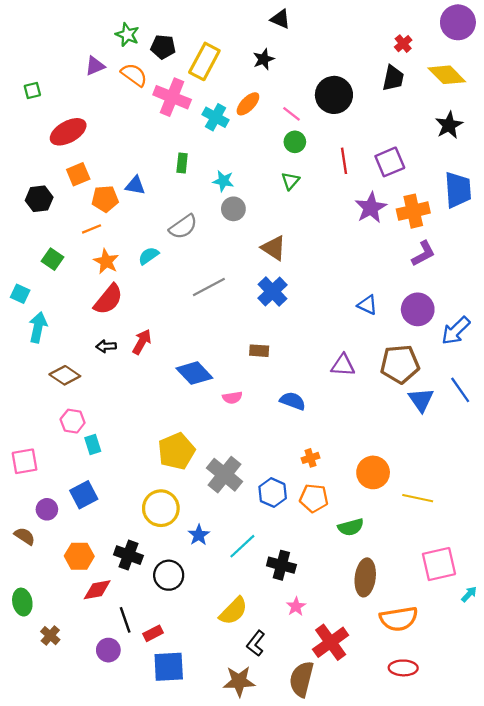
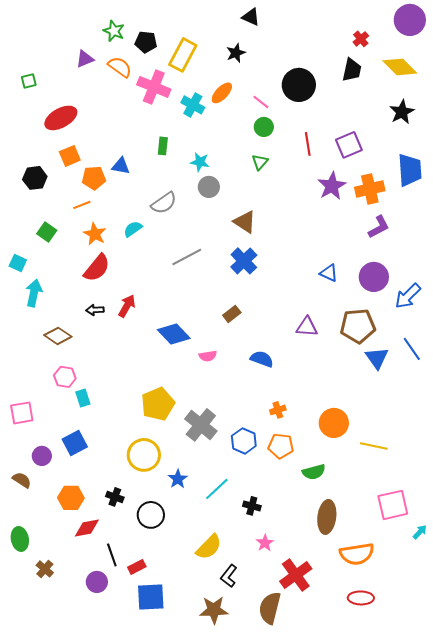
brown rectangle: (259, 351) -> (232, 314), turned -42
black cross: (128, 555) -> (115, 497), size x0.7
black cross: (281, 565) -> (252, 506), size x0.7

